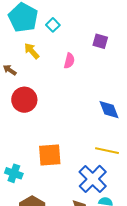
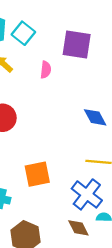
cyan square: (53, 25) -> (23, 33), size x1.5
purple square: (100, 41) -> (77, 44), size x1.8

